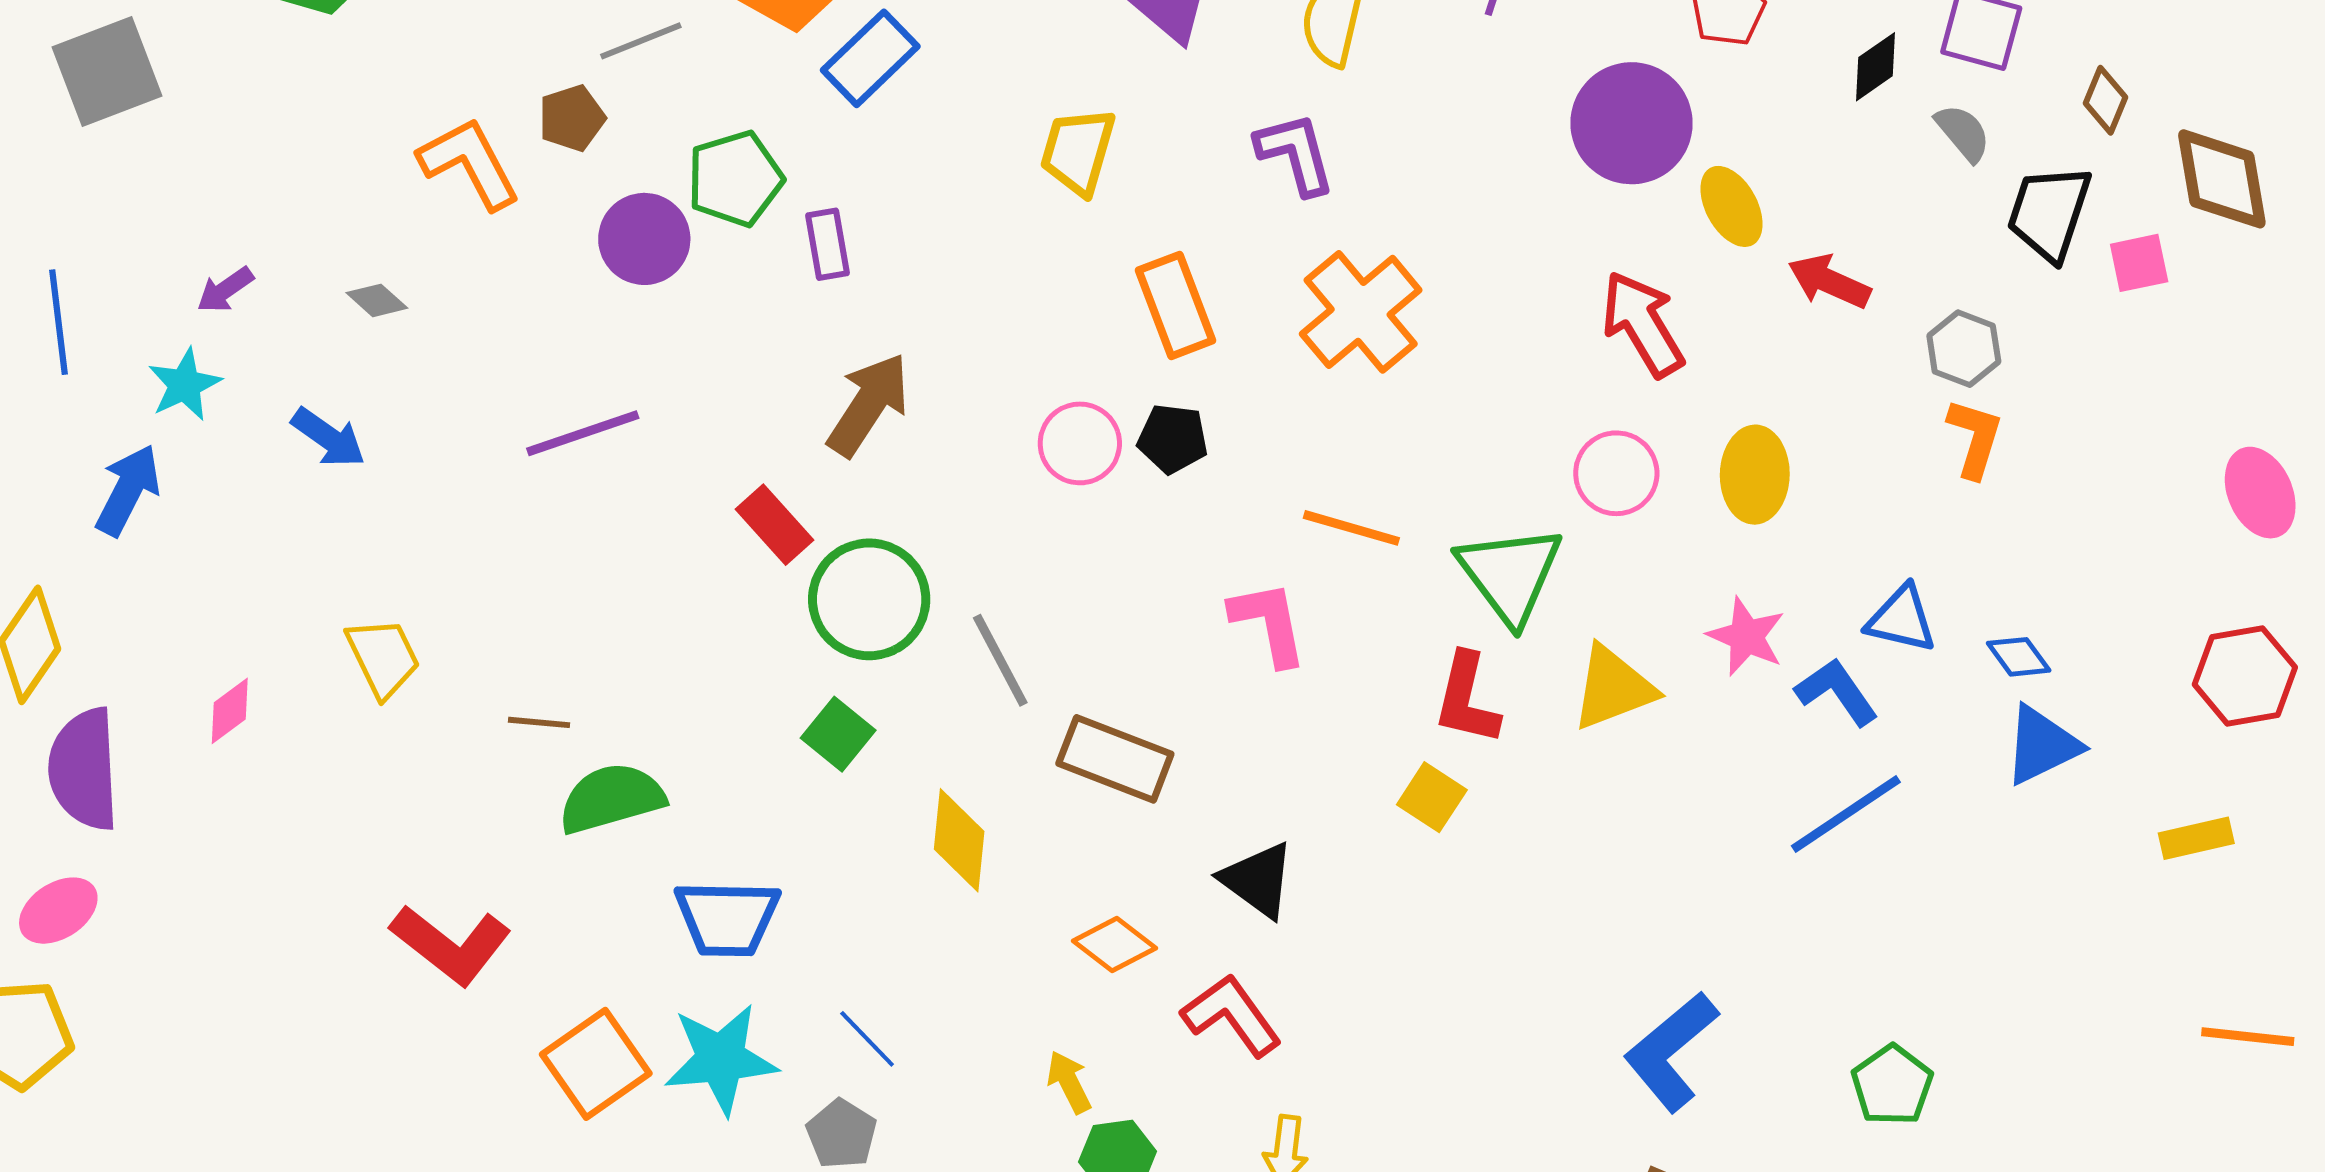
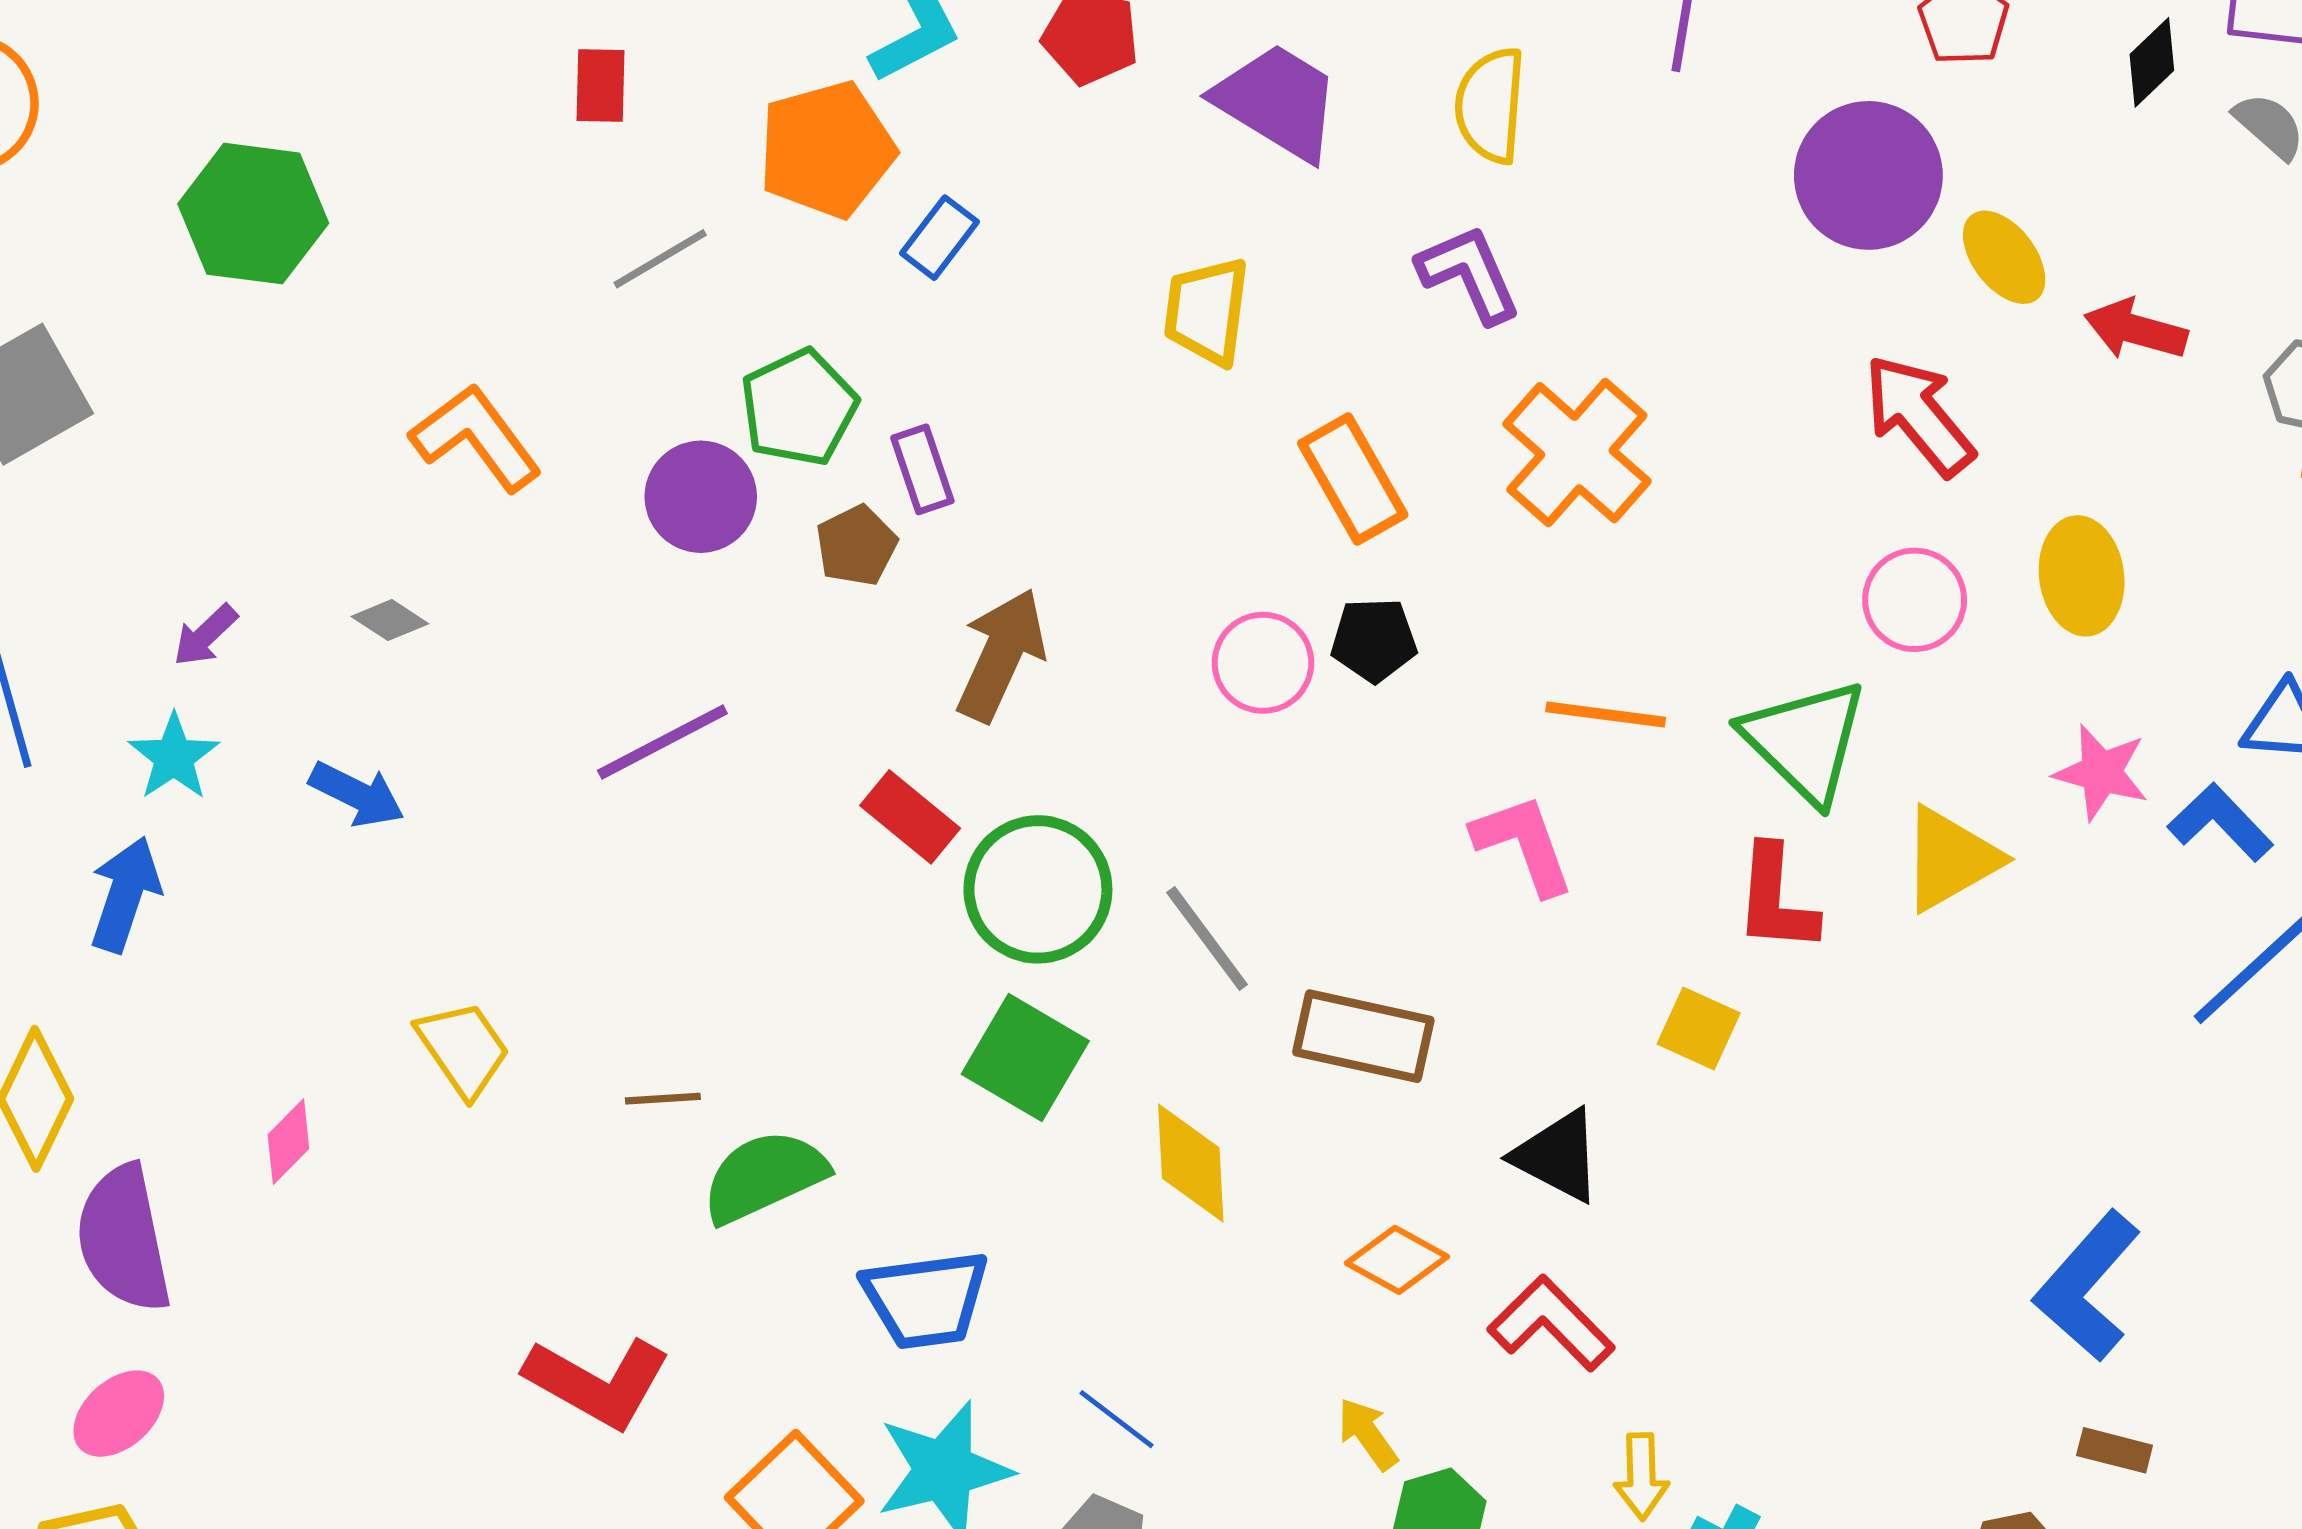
blue rectangle: (870, 58) -> (940, 238), size x0.7
brown pentagon: (572, 118) -> (856, 546), moved
green square: (838, 734) -> (1025, 1057), size x1.4
yellow square: (1432, 797) -> (1699, 1028), moved

